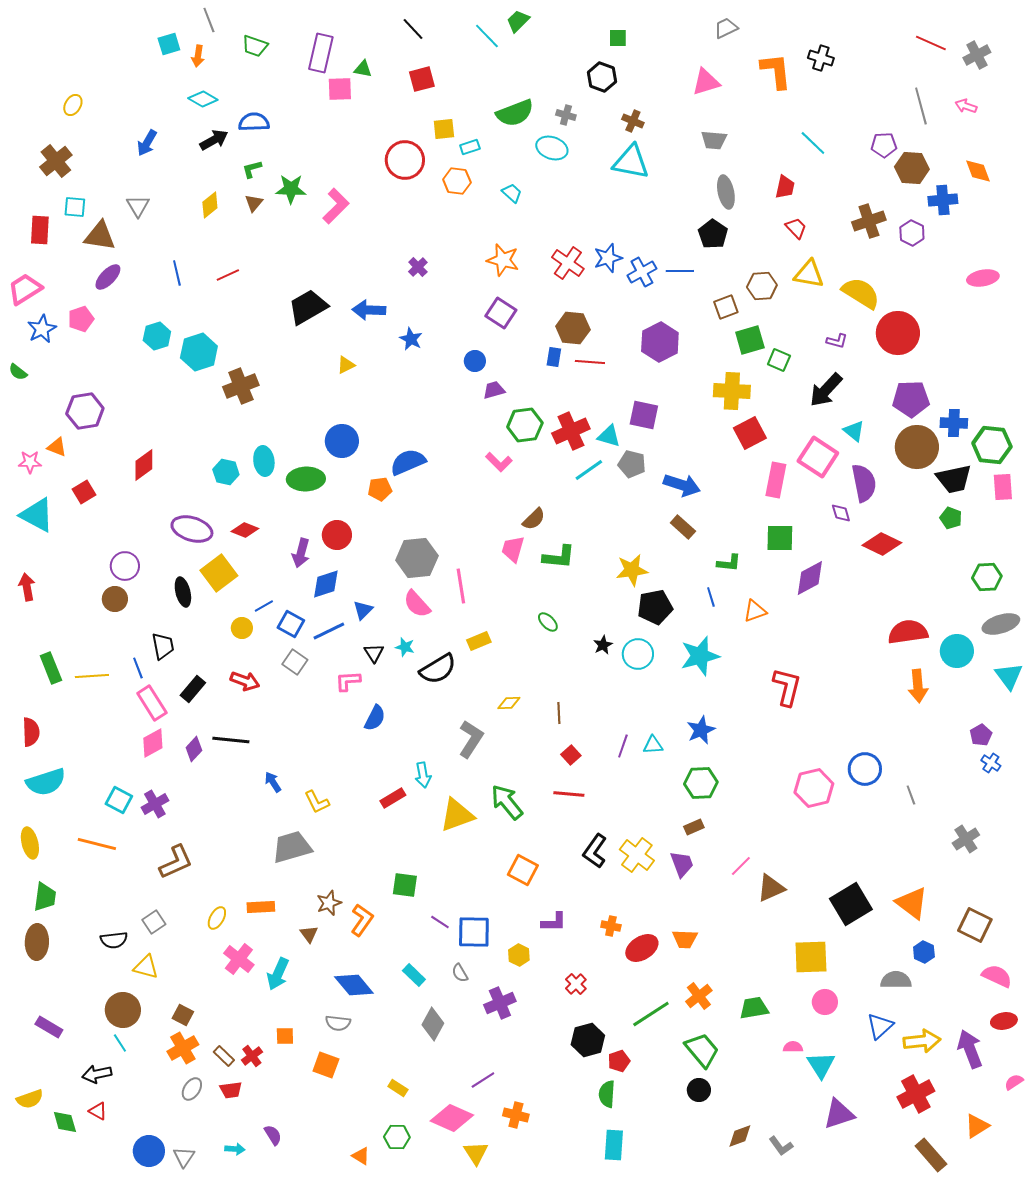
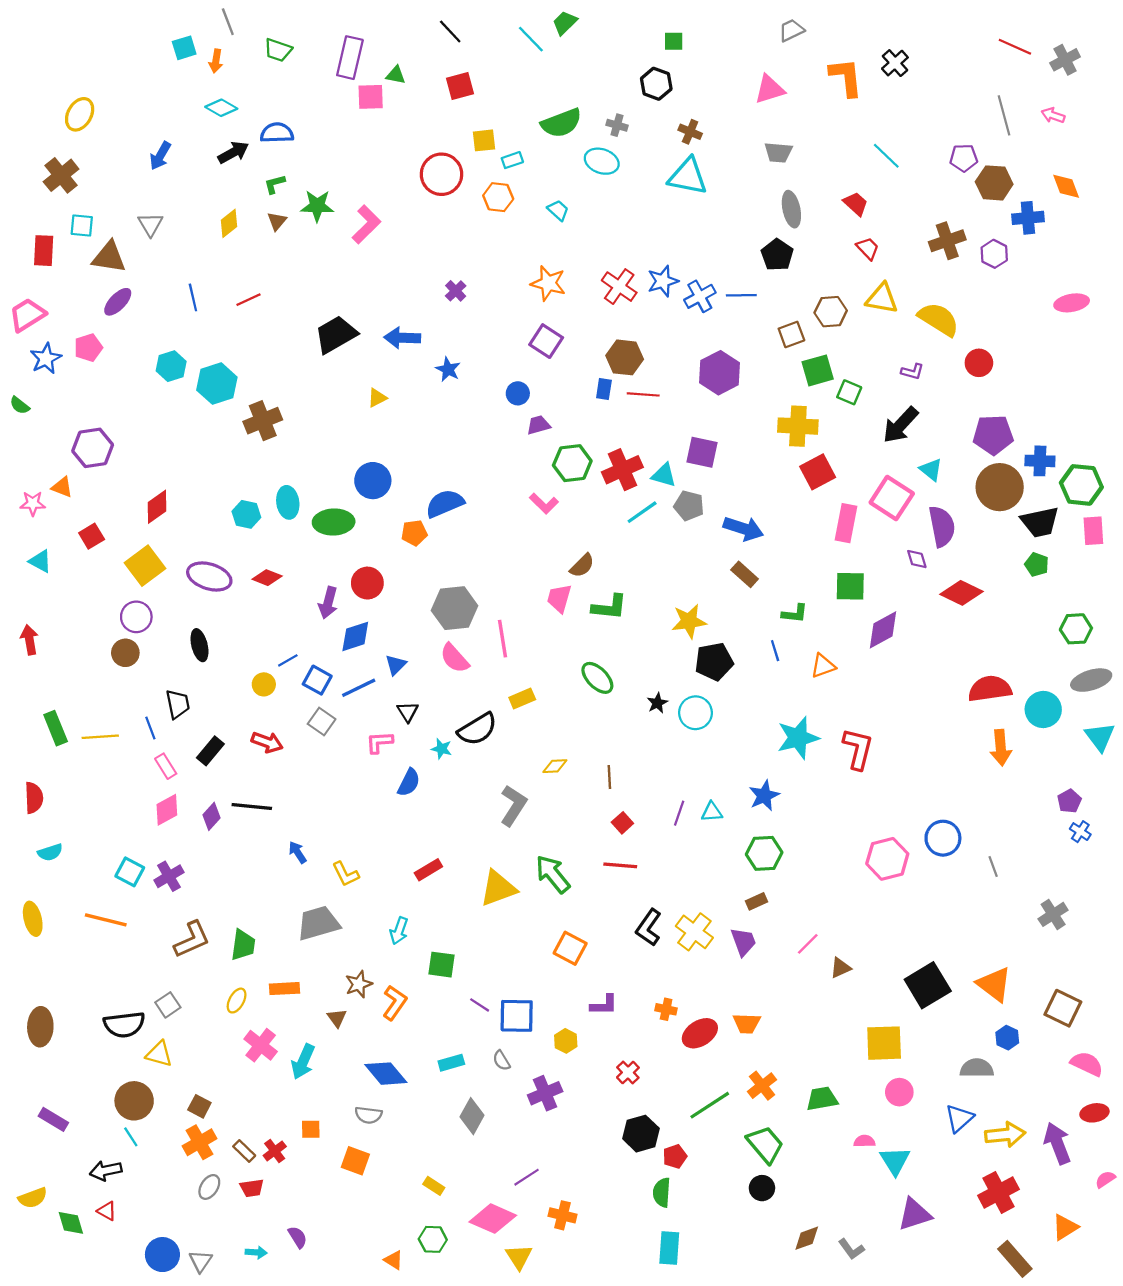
black cross: (821, 58) -> (895, 63), turned 30
yellow ellipse: (73, 105) -> (80, 114), size x1.4
red trapezoid: (785, 187) -> (856, 204), turned -60
red circle: (898, 333) -> (979, 363), size x0.6
cyan triangle: (37, 515) -> (40, 561), size x0.6
yellow square: (219, 573) -> (145, 566), moved
green ellipse: (548, 622) -> (597, 678), size x1.5
cyan star: (405, 647) -> (441, 749), moved
cyan star: (700, 656) -> (798, 738), moved
pink rectangle: (152, 703) -> (166, 766), size x0.7
cyan arrow: (423, 775) -> (399, 931), moved, turned 30
cyan semicircle: (46, 782) -> (50, 852), size x0.6
brown triangle: (771, 888) -> (840, 968), size x0.7
green trapezoid: (45, 897) -> (243, 945), moved
black semicircle: (114, 940) -> (124, 1025), size x1.4
cyan rectangle: (414, 975) -> (451, 1063), turned -60

